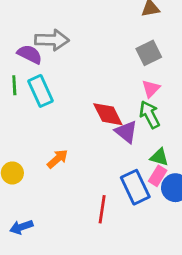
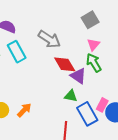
gray arrow: (52, 40) -> (49, 39), moved, turned 35
green triangle: (159, 157) -> (71, 96), moved
orange arrow: (57, 159) -> (24, 110), moved

